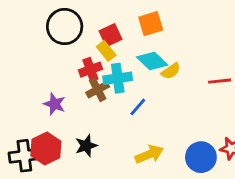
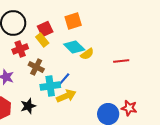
red cross: (90, 70) -> (20, 49), moved
cyan cross: (118, 78) -> (50, 86), moved
brown cross: (98, 90) -> (36, 67), turned -35
yellow arrow: (149, 154) -> (66, 96), moved

